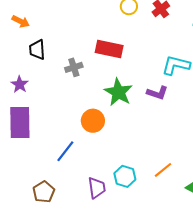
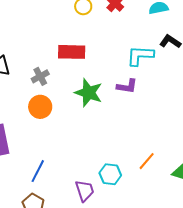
orange circle: (93, 121) -> (40, 107), moved
blue line: (65, 151) -> (38, 171), moved

